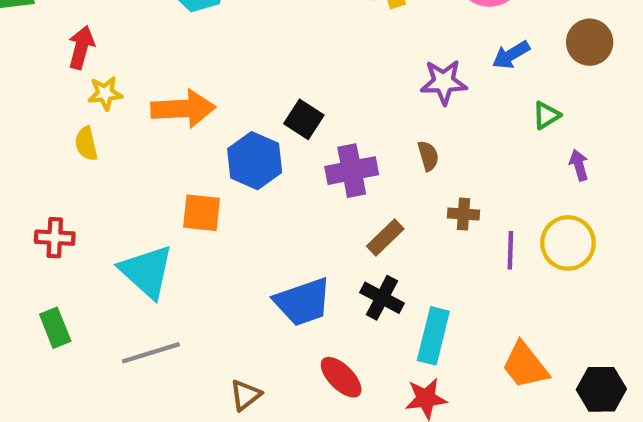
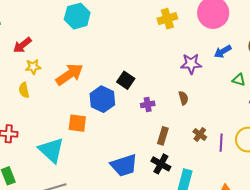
red arrow: (81, 47) -> (22, 45), turned -144
orange arrow: (183, 109) -> (69, 74), turned -32
green triangle: (546, 115) -> (239, 80), turned 48
purple cross: (352, 171) -> (148, 104), size x0.6
brown cross: (463, 214) -> (200, 134), moved, turned 32
brown rectangle: (385, 237) -> (163, 136), turned -30

